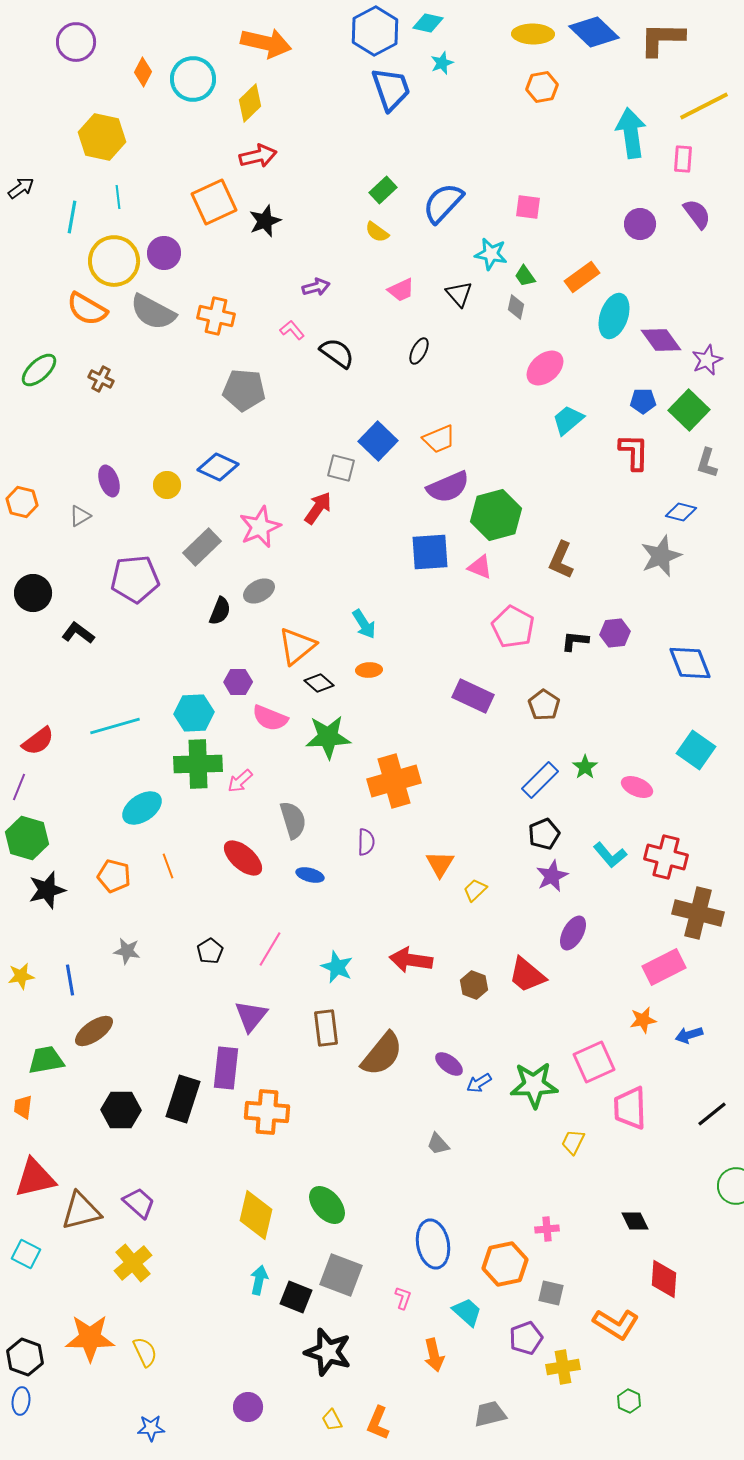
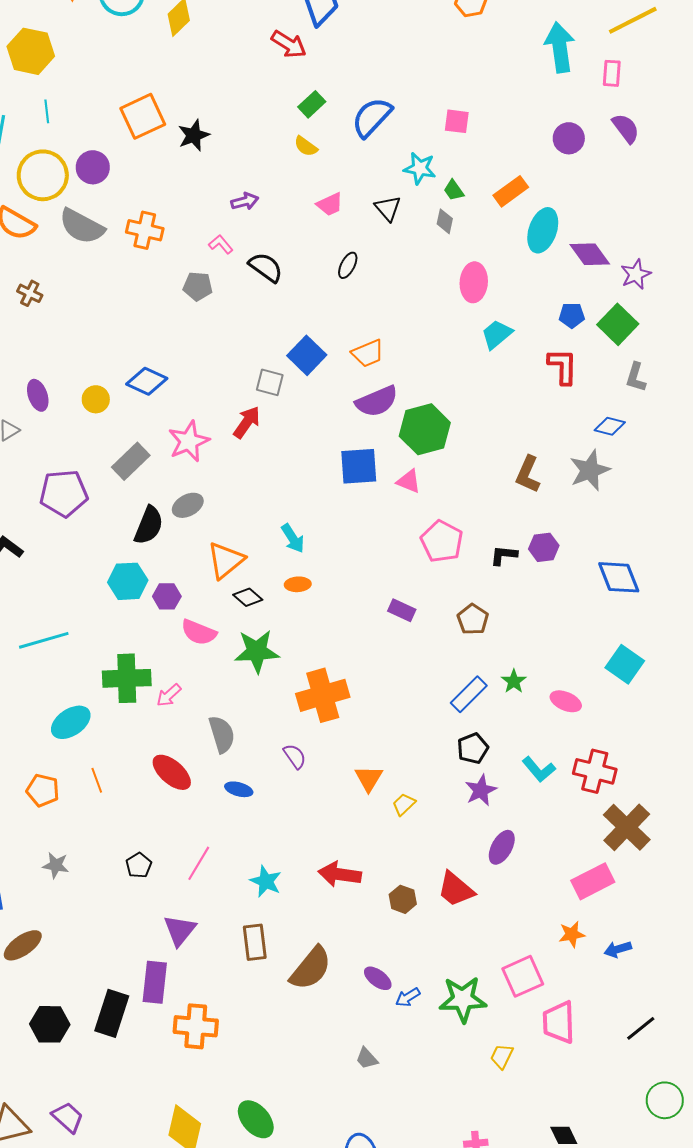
red arrow: (258, 156) -> (289, 44), moved, turned 45
pink ellipse: (545, 368) -> (474, 282), turned -45
gray pentagon: (244, 390) -> (198, 286), moved, size x0.7
brown L-shape: (561, 560) -> (528, 474), moved
black semicircle: (220, 611) -> (149, 525), size x1.4
purple rectangle: (473, 696) -> (402, 610), size x0.7
cyan hexagon: (194, 713) -> (128, 581), moved
purple semicircle: (366, 842) -> (295, 756), turned -36
brown cross: (698, 913) -> (627, 827), turned 30

